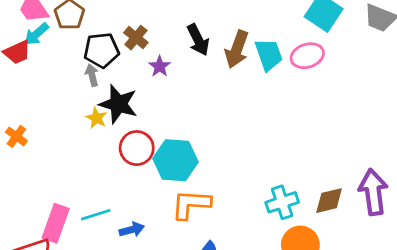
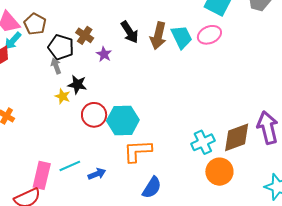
black pentagon: (101, 50) -> (61, 47), turned 30
black star: (118, 104) -> (77, 85), size x0.7
brown diamond: (329, 201) -> (237, 137), size x1.4

